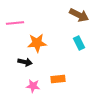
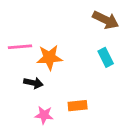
pink line: (15, 23) -> (20, 47), moved

